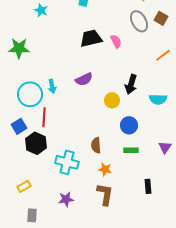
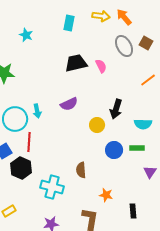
green rectangle: (131, 150) -> (137, 148), moved
orange star: (105, 169) -> (106, 195), moved

